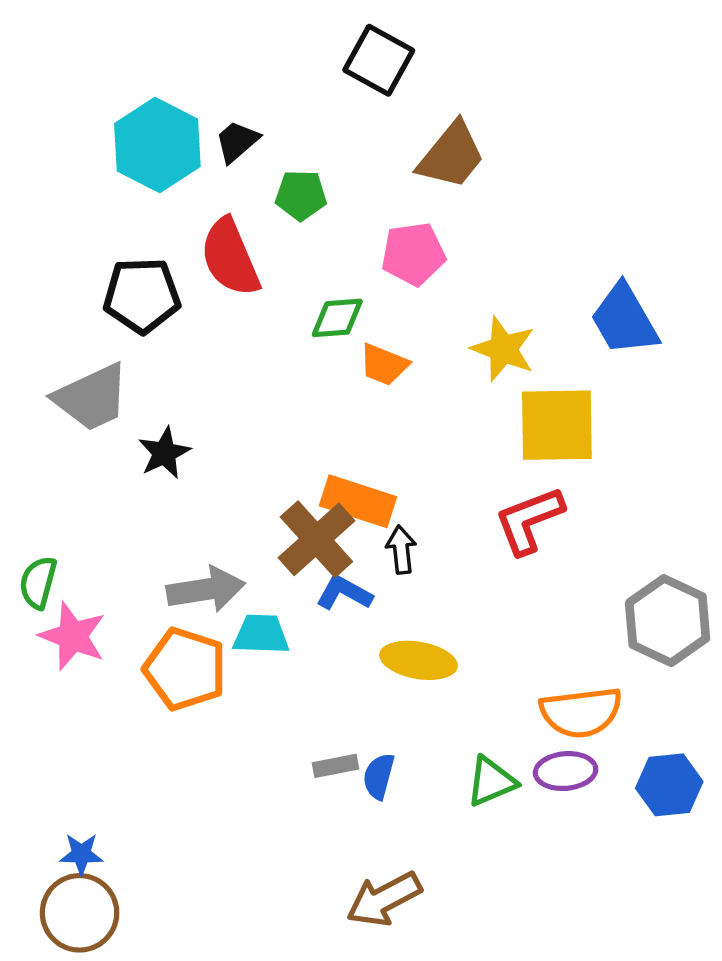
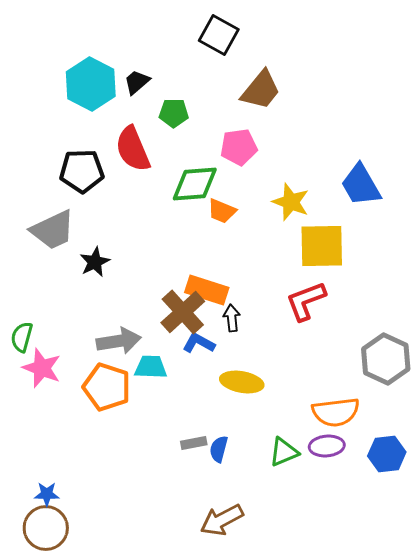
green diamond: (337, 318) -> (195, 184), size x1.5

